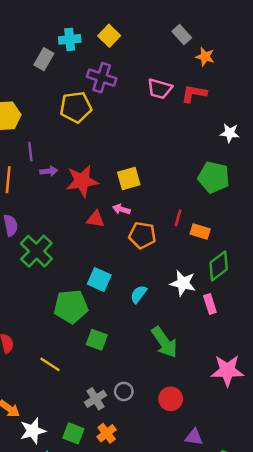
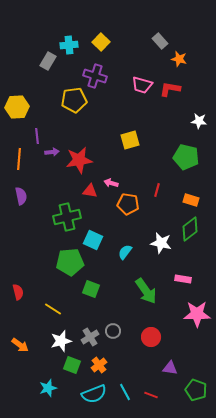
yellow square: (129, 179) -> (130, 140), moved
orange rectangle: (200, 231) -> (191, 200), moved
green cross: (36, 251) -> (67, 217), moved, turned 32
pink rectangle: (210, 304) -> (183, 279), moved, turned -63
white star: (33, 431) -> (61, 341), moved

